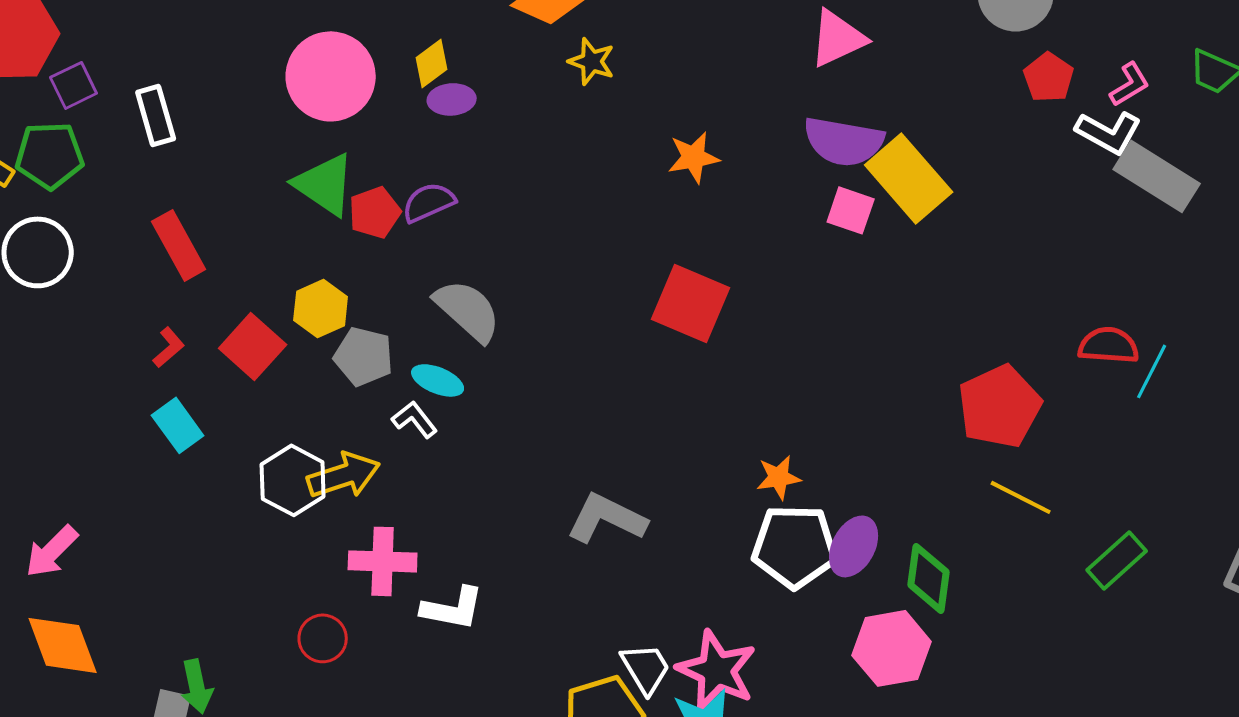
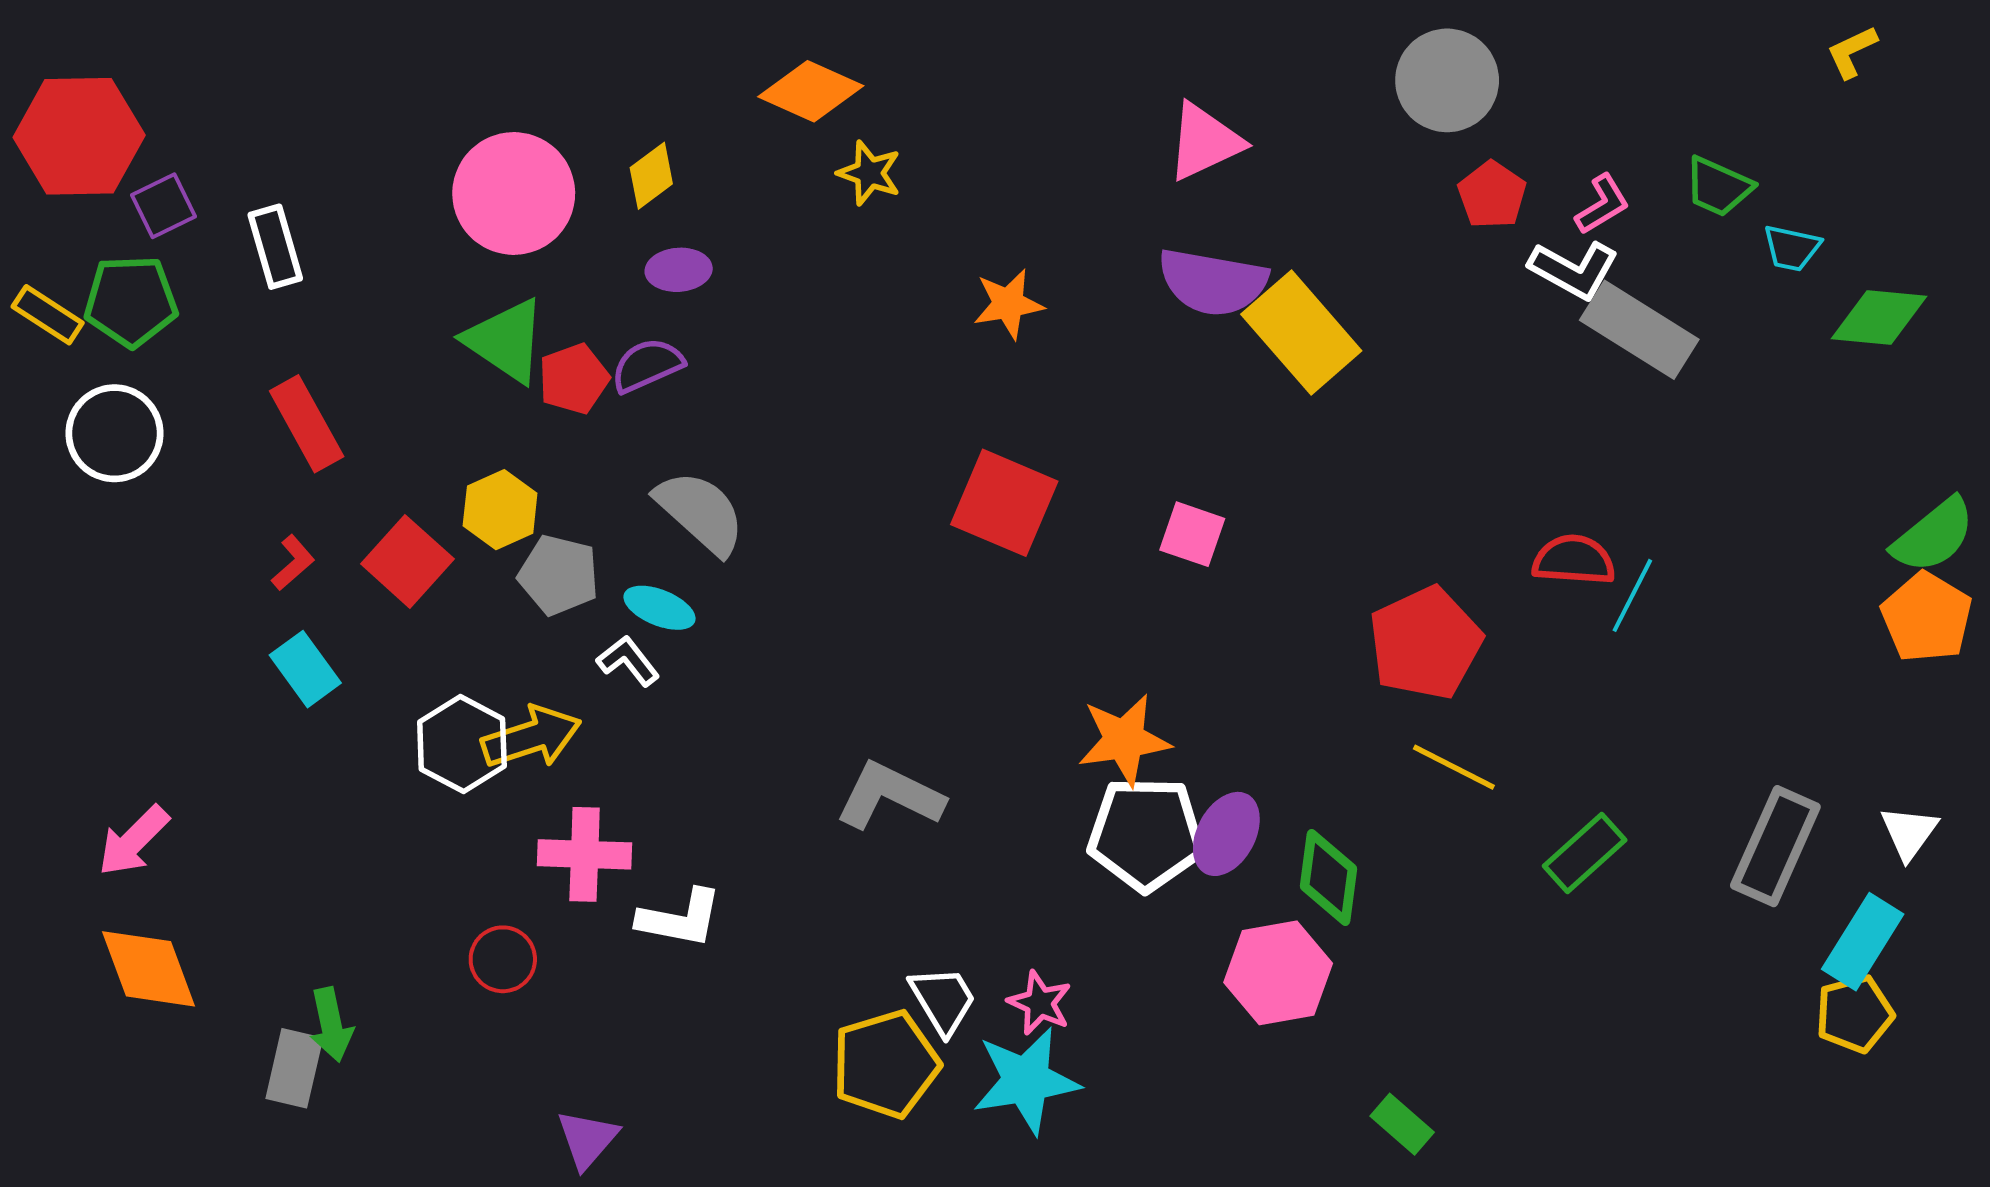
purple ellipse: (452, 99) -> (679, 270), moved
pink square: (851, 210) -> (1192, 534), moved
orange star: (779, 477) -> (1124, 740), size x1.5
pink star: (717, 670) -> (1040, 1003), size x0.6

